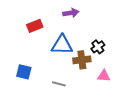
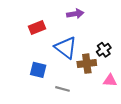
blue triangle: (62, 45) -> (66, 48), turned 35
blue square: (24, 72) -> (38, 70), moved

